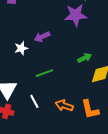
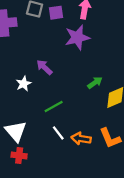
purple arrow: (42, 37) -> (44, 67), turned 77
white line: (34, 101) -> (58, 133), moved

